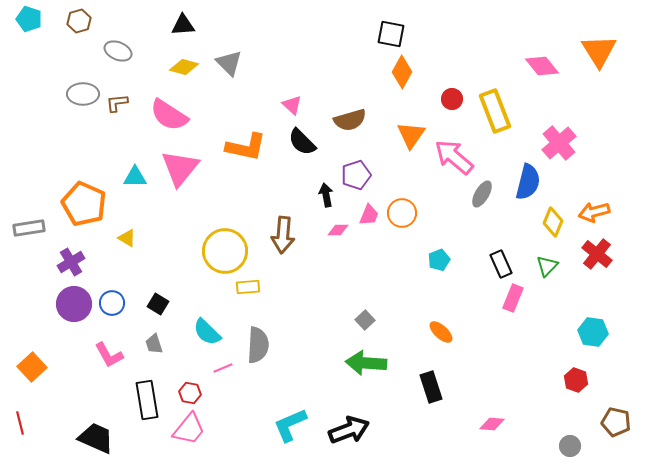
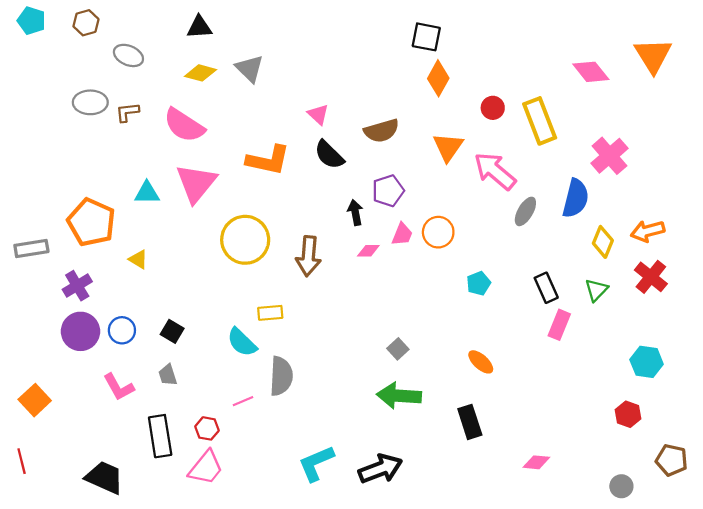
yellow circle: (225, 251) -> (245, 240), moved
cyan semicircle: (207, 332) -> (242, 342), moved

